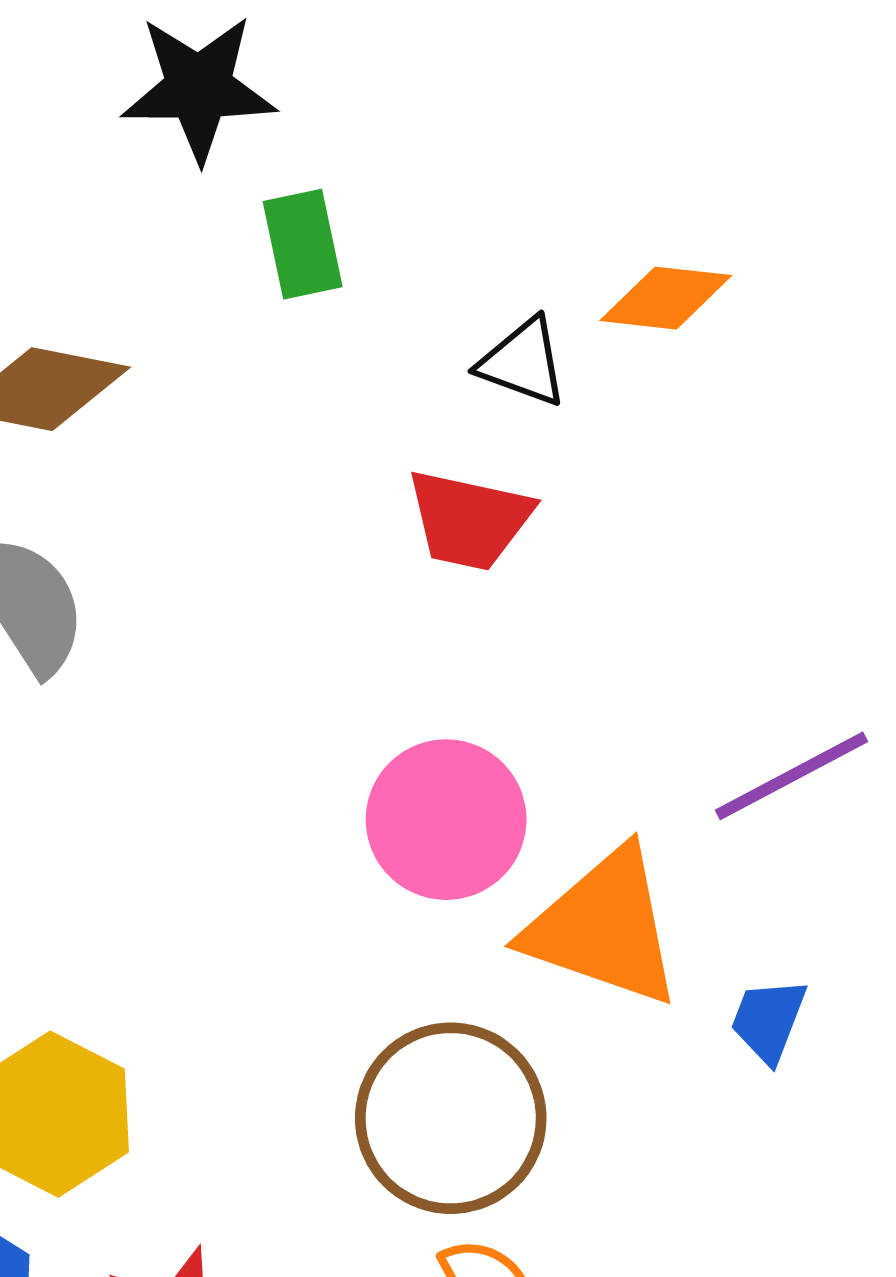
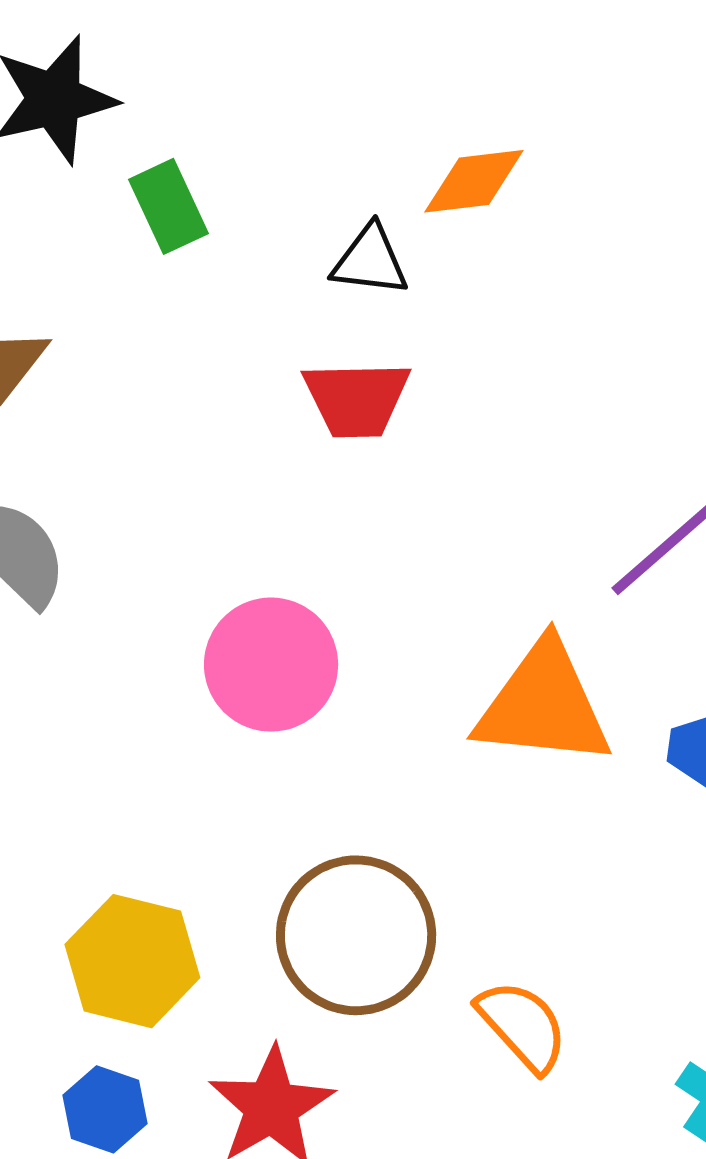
pink circle: (446, 820) -> (271, 665), moved
brown circle: (451, 1118) -> (356, 935), moved

